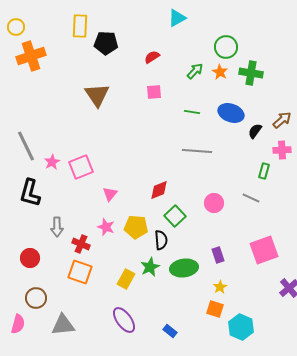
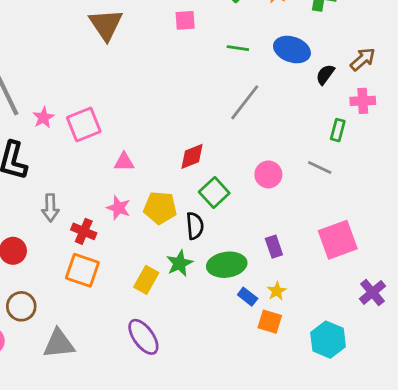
gray line: (197, 151) -> (245, 102), turned -56
pink triangle: (110, 194) -> (124, 162), turned 49
cyan hexagon: (241, 327) -> (328, 340), moved
blue rectangle: (170, 331) -> (248, 297), moved

